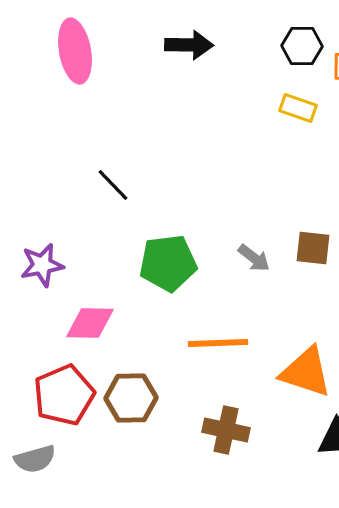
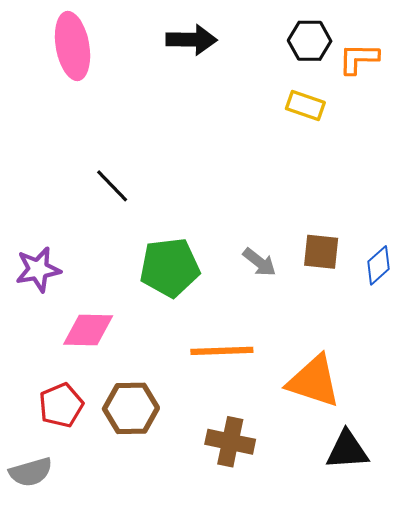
red pentagon: (64, 395) -> (61, 405), size x0.7

